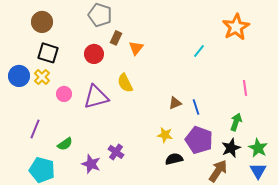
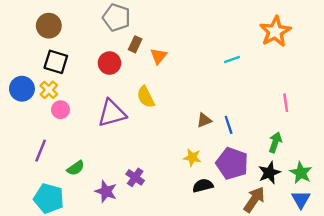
cyan line: (199, 51) -> (232, 60), turned 32
pink circle: (64, 94) -> (60, 110), moved

